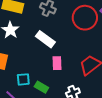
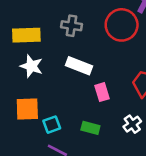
cyan square: (23, 79) -> (52, 125), moved

